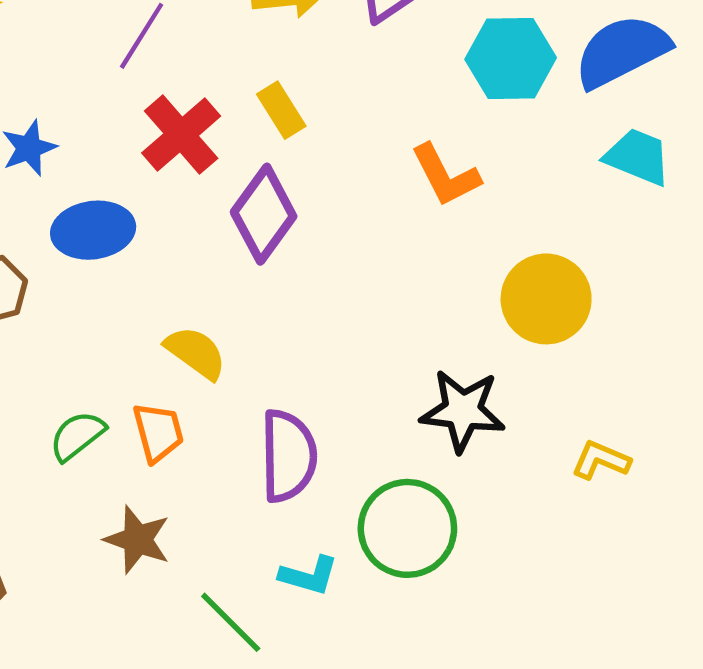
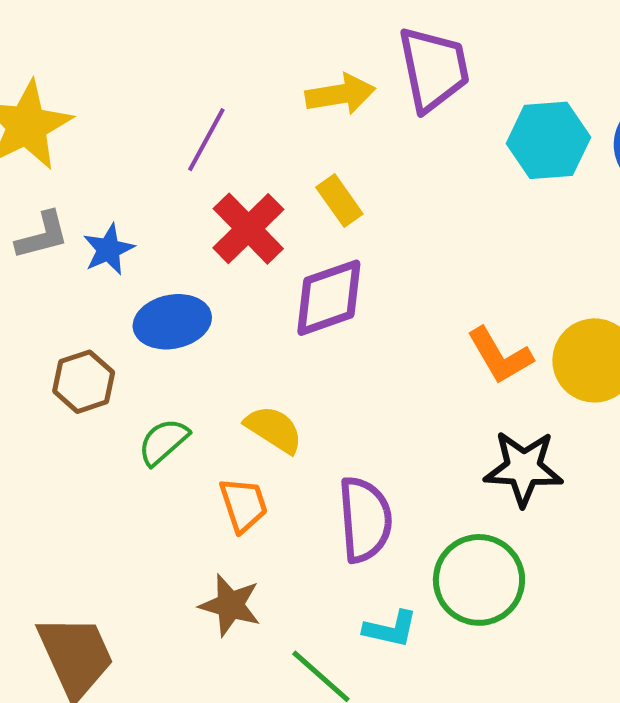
orange L-shape: (446, 175) -> (500, 356), moved
purple diamond: (264, 214) -> (329, 298), turned 38
green semicircle: (77, 436) -> (163, 442), moved

